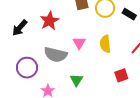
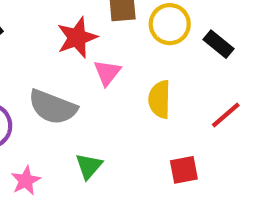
red star: (49, 21) -> (77, 38), moved
pink triangle: (79, 43) -> (107, 73), moved

